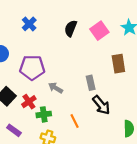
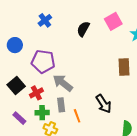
pink square: (99, 31) -> (113, 21), moved
gray rectangle: (91, 83) -> (61, 105), moved
gray arrow: (56, 88) -> (63, 83), size x1.5
green cross: (44, 114) -> (42, 113), moved

